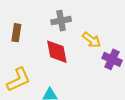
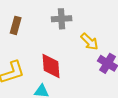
red diamond: (57, 52) -> (51, 66), moved

